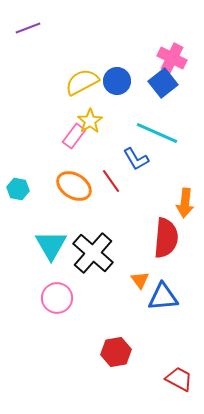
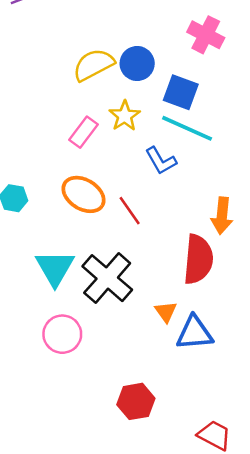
blue square: (163, 83) -> (181, 92), moved, turned -32
yellow star: (90, 121) -> (125, 116), moved
red line: (111, 181) -> (130, 211), moved

